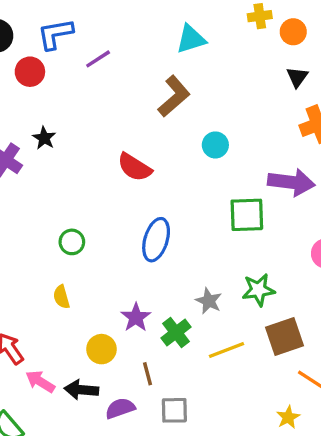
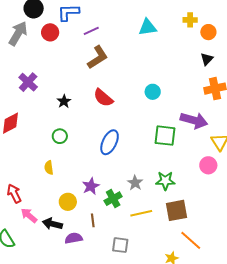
brown L-shape: (174, 96) -> (98, 57), moved
black star: (44, 138) -> (64, 101), moved
gray square: (174, 410) -> (120, 245), moved

